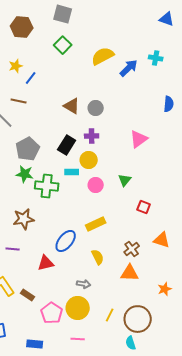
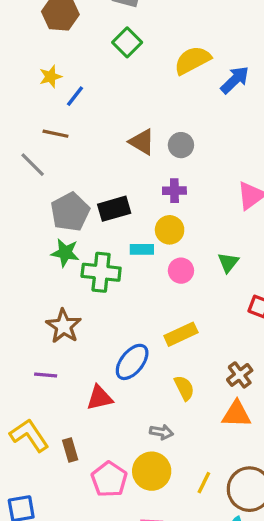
black rectangle: (67, 145) -> (114, 209), moved, turned 42
brown star: (24, 219) -> (64, 326), turned -30
brown rectangle: (28, 295) -> (70, 450), turned 40

